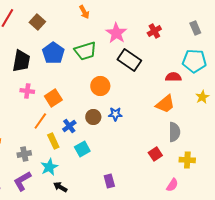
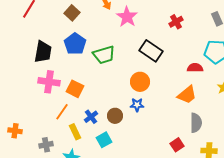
brown square: (37, 22) -> (72, 13), moved
pink star: (116, 33) -> (127, 17), moved
green trapezoid: (85, 51) -> (104, 55), moved
orange circle: (100, 86) -> (140, 82), moved
pink cross: (27, 91) -> (49, 82), size x1.5
orange square: (53, 98) -> (75, 89), turned -30
brown circle: (93, 117) -> (115, 116), moved

